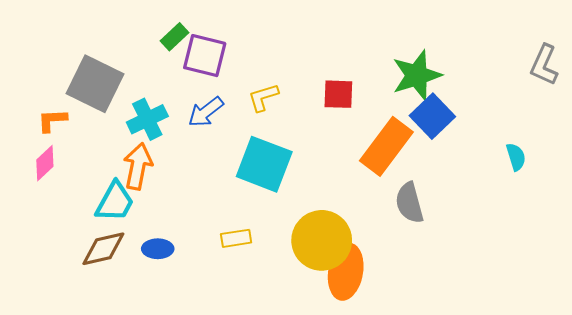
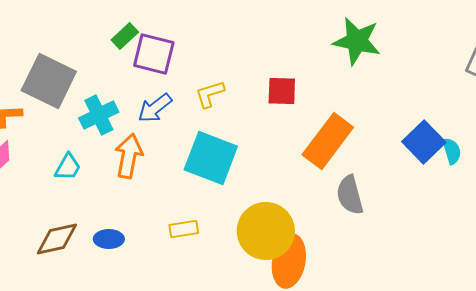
green star: (417, 75) -> (357, 41), moved, turned 30
blue square: (432, 116) -> (424, 142), moved
orange arrow: (138, 166) -> (129, 156), moved
cyan trapezoid: (115, 202) -> (68, 167), moved, size x0.7

